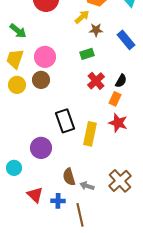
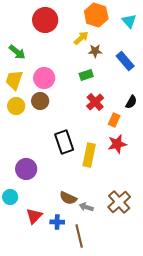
black semicircle: (121, 81) -> (131, 102), moved
red star: (118, 123) -> (117, 144), turned -30
purple circle: (41, 148) -> (26, 169), moved
cyan circle: (14, 168) -> (10, 197), moved
brown semicircle: (69, 177) -> (68, 198), turned -48
red triangle: (35, 195) -> (34, 216), turned 30

